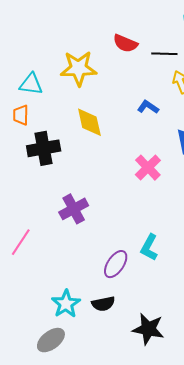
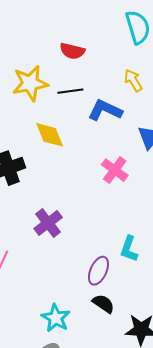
black line: (164, 54) -> (70, 91), moved
blue L-shape: (148, 107) -> (105, 110), size x1.6
black semicircle: (103, 304) -> (103, 304), moved, turned -125

